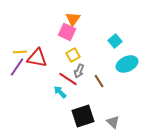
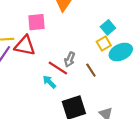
pink square: (67, 32) -> (37, 22), moved, turned -30
yellow square: (73, 55) -> (104, 43), moved

